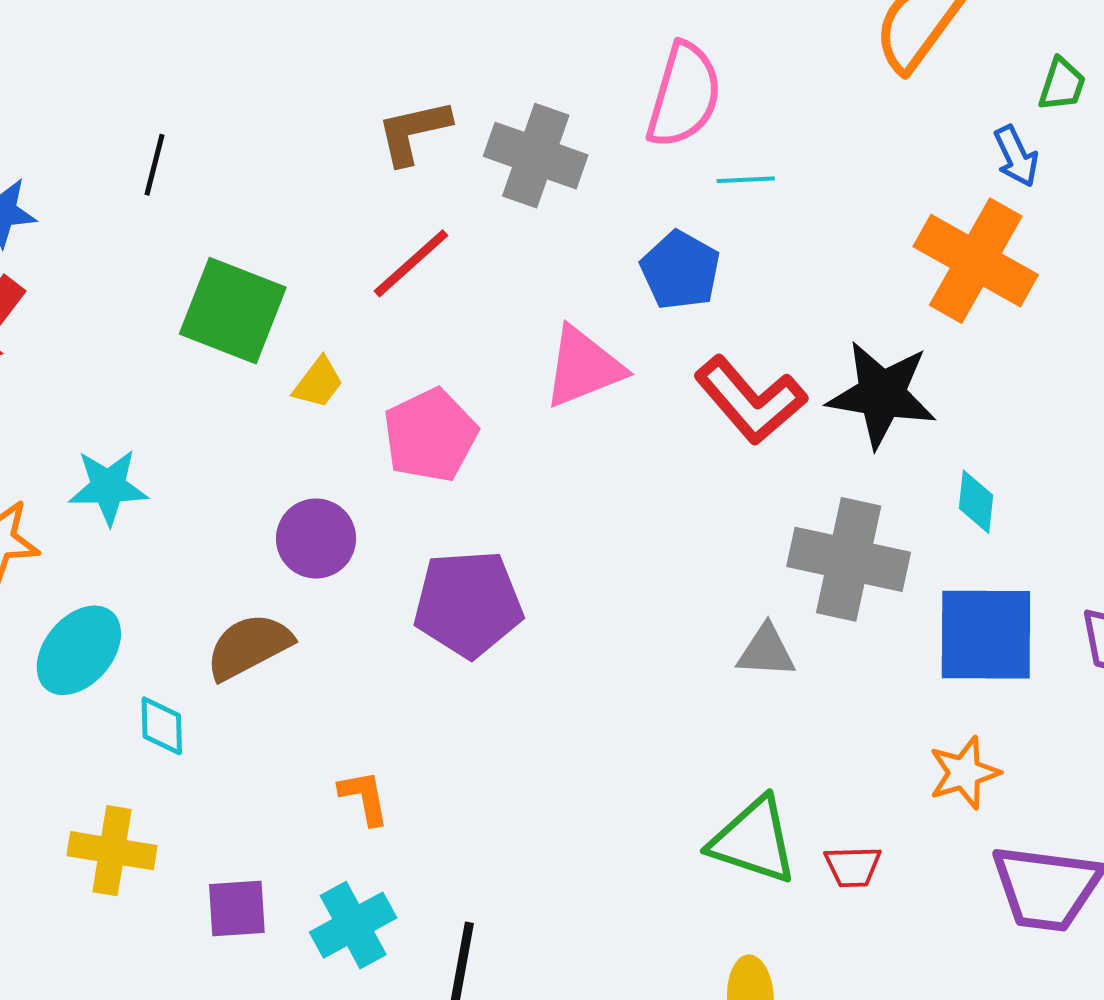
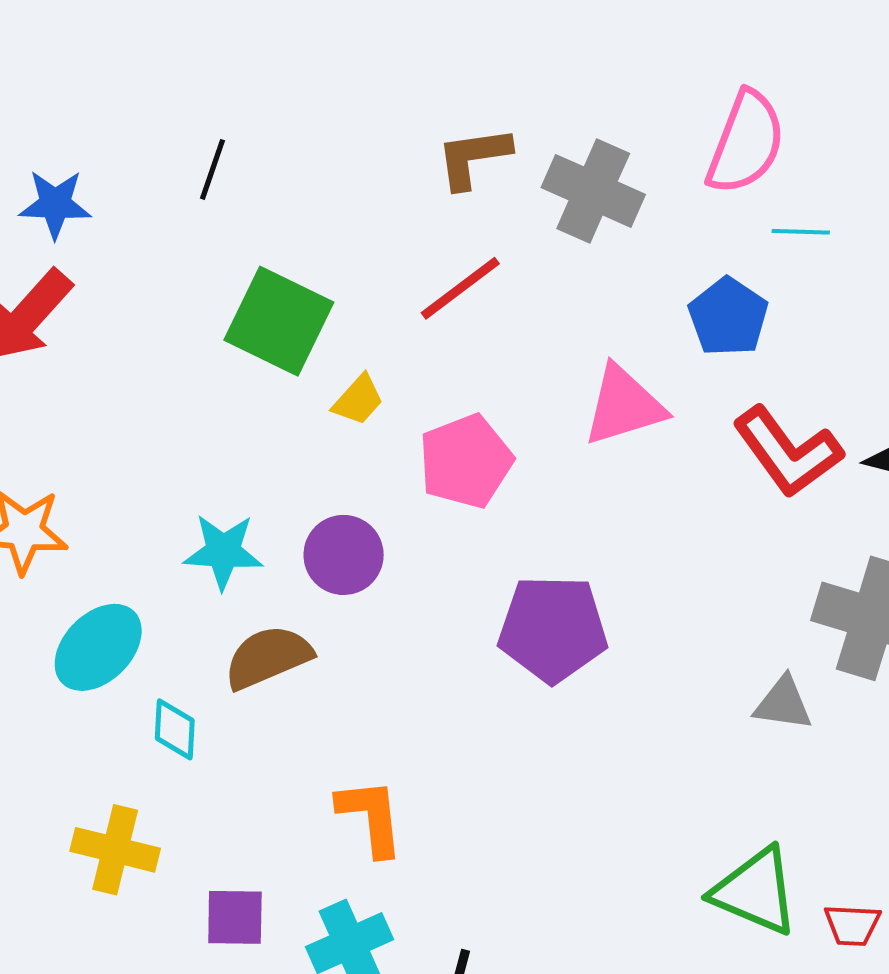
cyan star: (108, 487) -> (223, 551), moved
purple pentagon: (468, 604) -> (553, 629), moved
orange L-shape: (364, 797) -> (371, 817), size x1.4

